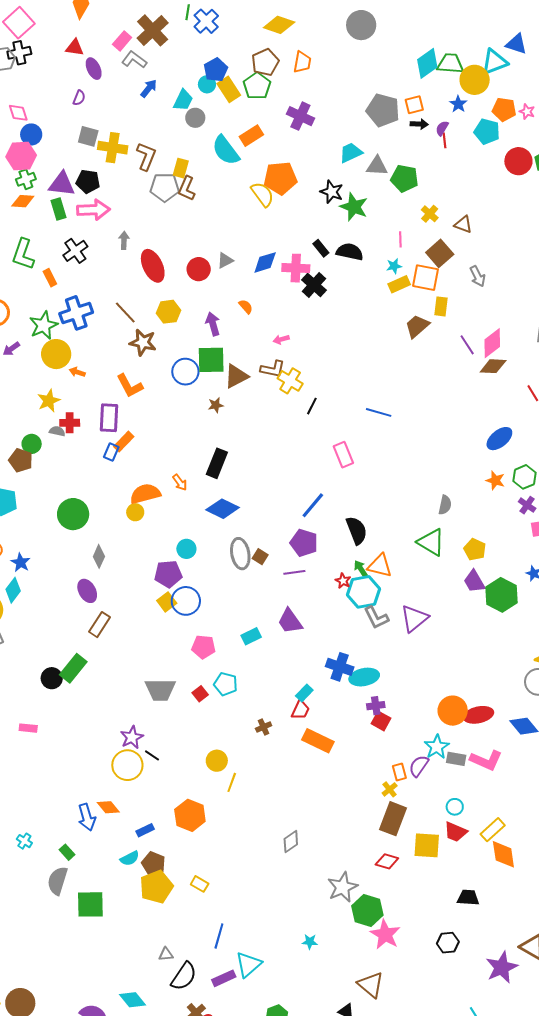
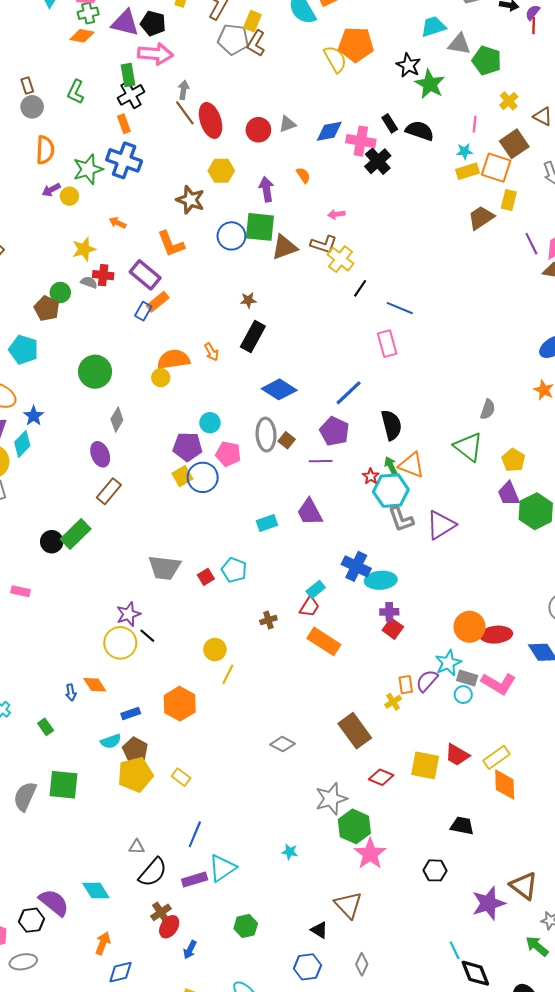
green rectangle: (58, 209) -> (128, 75), moved
green L-shape: (23, 254) -> (76, 92), size x0.7
orange rectangle: (50, 278) -> (124, 124), moved
brown line: (125, 312) -> (185, 113), moved
blue cross: (76, 313) -> (124, 160), turned 32
yellow circle: (56, 354) -> (69, 196), moved, size x0.6
brown star: (216, 405) -> (248, 300), moved
blue line: (379, 412) -> (400, 308), moved
purple rectangle: (109, 418) -> (145, 275), turned -60
blue diamond: (223, 509) -> (279, 389), moved
pink pentagon: (204, 647) -> (228, 454), moved
cyan circle: (455, 807) -> (463, 695), moved
blue arrow: (87, 817) -> (71, 692), size x0.6
brown rectangle: (393, 819) -> (355, 731), moved, turned -64
gray diamond: (291, 842) -> (283, 744), turned 55
gray semicircle: (57, 881) -> (25, 796), moved

